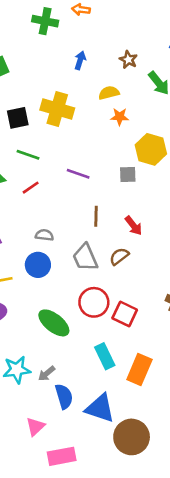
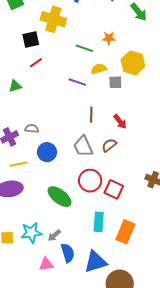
yellow semicircle: (109, 93) -> (99, 69), moved
yellow cross: (57, 109) -> (53, 19), moved
green line: (28, 155) -> (84, 48), moved
red line: (31, 188) -> (36, 63), moved
gray semicircle: (44, 235) -> (32, 129), moved
cyan rectangle: (105, 356) -> (99, 222), turned 30
blue triangle: (100, 408) -> (95, 262), turned -35
pink triangle: (35, 427) -> (46, 264), moved, turned 35

